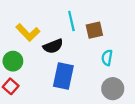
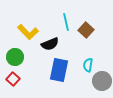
brown square: (94, 30) -> (86, 30), turned -35
cyan semicircle: (107, 58) -> (88, 65), moved

